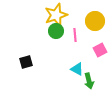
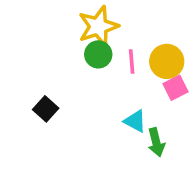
yellow circle: (95, 21) -> (167, 61), moved
black square: (26, 62) -> (46, 109), turned -32

